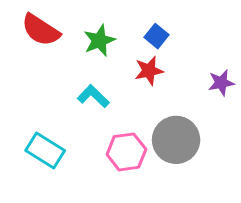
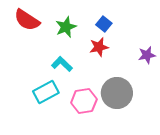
cyan rectangle: (45, 150) -> (46, 92), moved, turned -60

